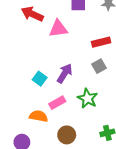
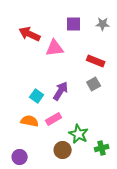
red rectangle: (101, 42) -> (96, 61), turned 36
green star: (88, 98) -> (79, 134), moved
orange semicircle: (39, 116) -> (30, 121), moved

